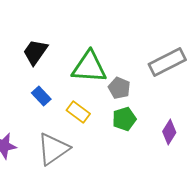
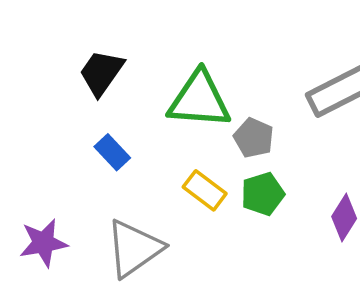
yellow rectangle: (78, 112) -> (205, 190), moved

